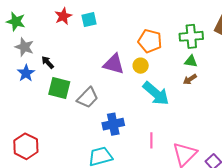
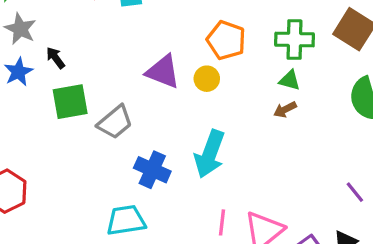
green square: (59, 88) -> (70, 102), turned -30
cyan arrow: (156, 93) -> (210, 154), moved, turned 64
blue cross: (113, 124) -> (152, 170), turned 30
pink line: (151, 140) -> (222, 222), moved

